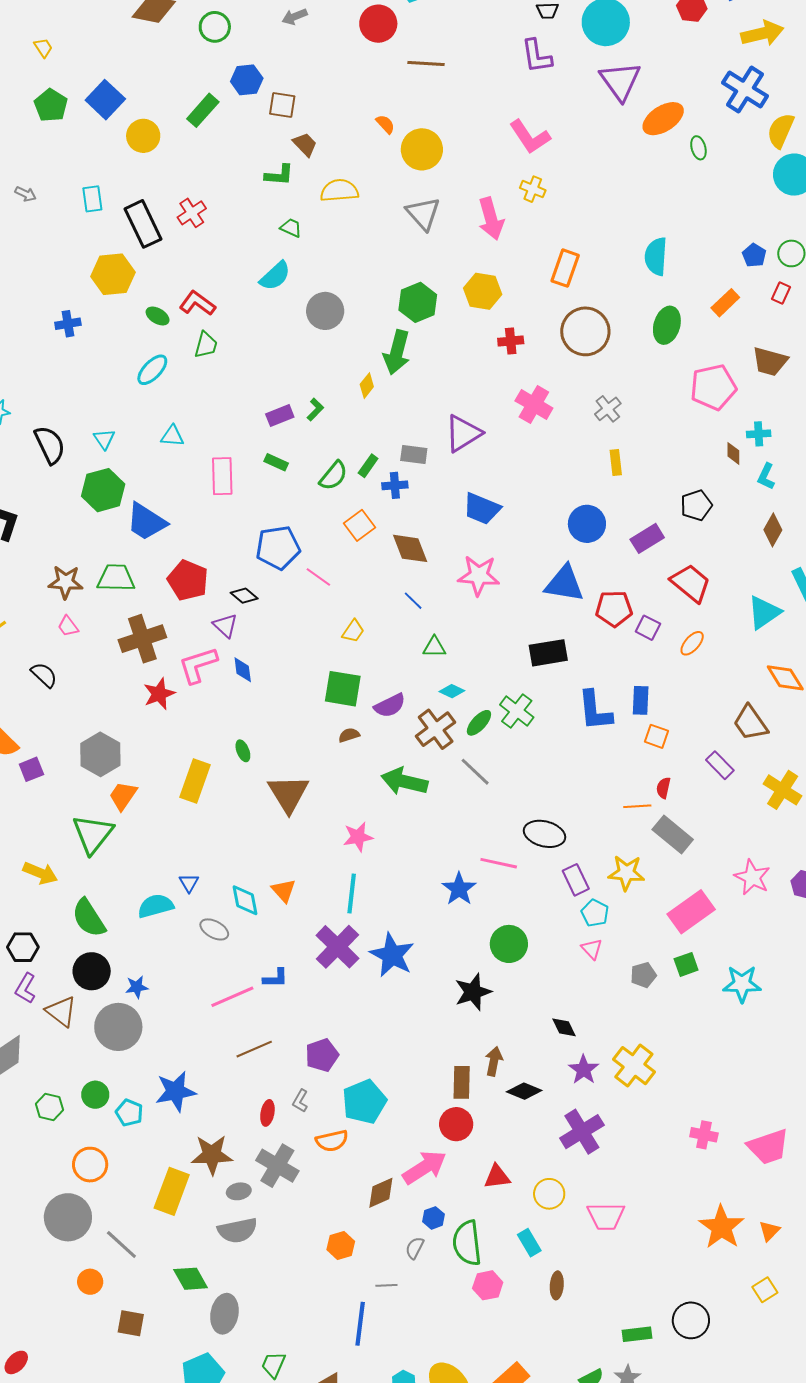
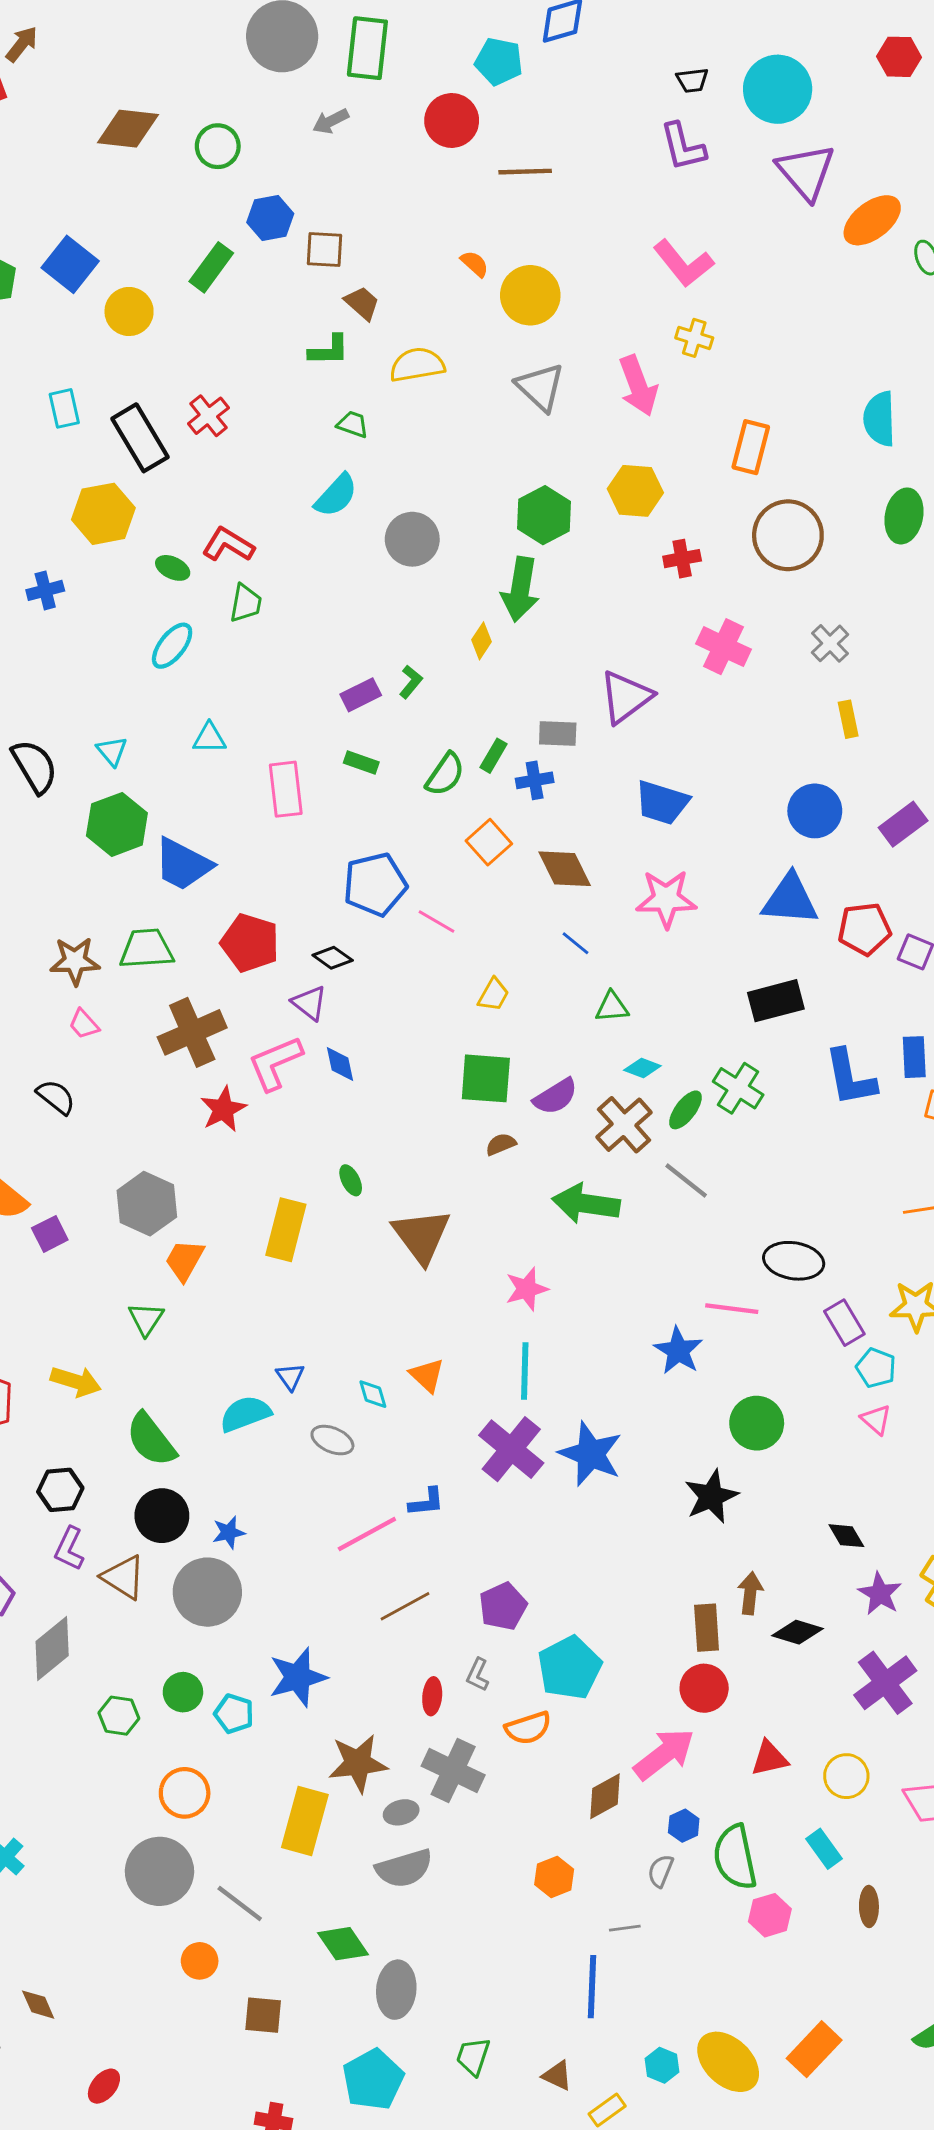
green triangle: (93, 834) -> (146, 1319), size x0.6
cyan diamond: (245, 900) -> (373, 1394), size x0.7

